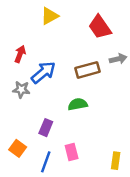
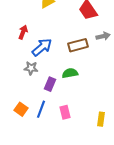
gray star: (21, 90) -> (31, 68), moved
purple rectangle: (46, 128) -> (50, 84), moved
blue line: (46, 162) -> (41, 109), moved

